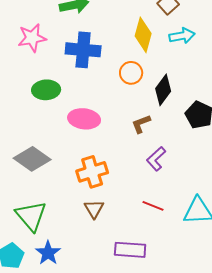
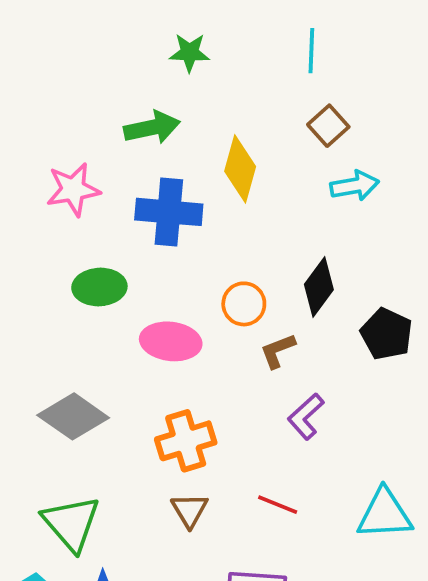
yellow diamond: (143, 35) -> (240, 169), moved
orange circle: (131, 73) -> (244, 304), moved
red line: (153, 206) -> (278, 505), moved

